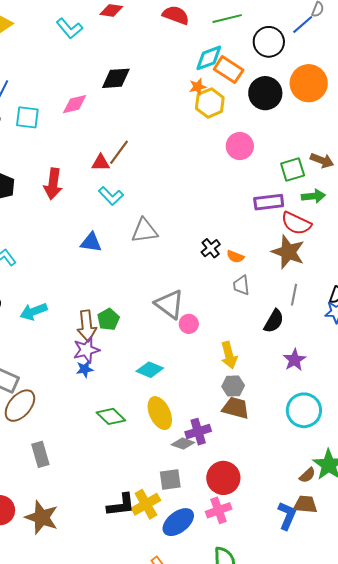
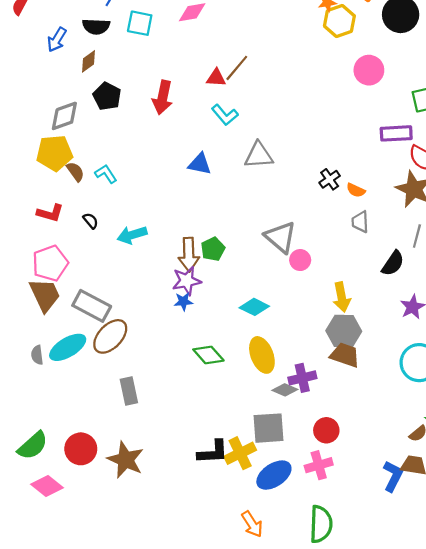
gray hexagon: (233, 386) -> (344, 331), size x1.4
red circle: (223, 478) -> (326, 430), size x0.7
gray square: (170, 480) -> (268, 428), size x1.4

